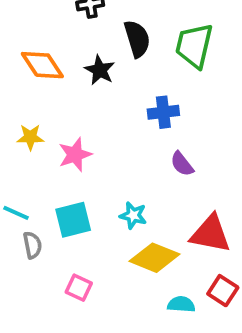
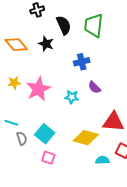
pink star: (75, 155) -> (38, 89), size x1.4
cyan star: (133, 215) -> (72, 97), moved
cyan square: (73, 220) -> (45, 134), moved, turned -30

